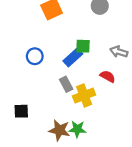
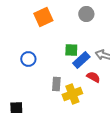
blue rectangle: (73, 57) -> (81, 60), moved
gray rectangle: (66, 84) -> (56, 84), turned 32

